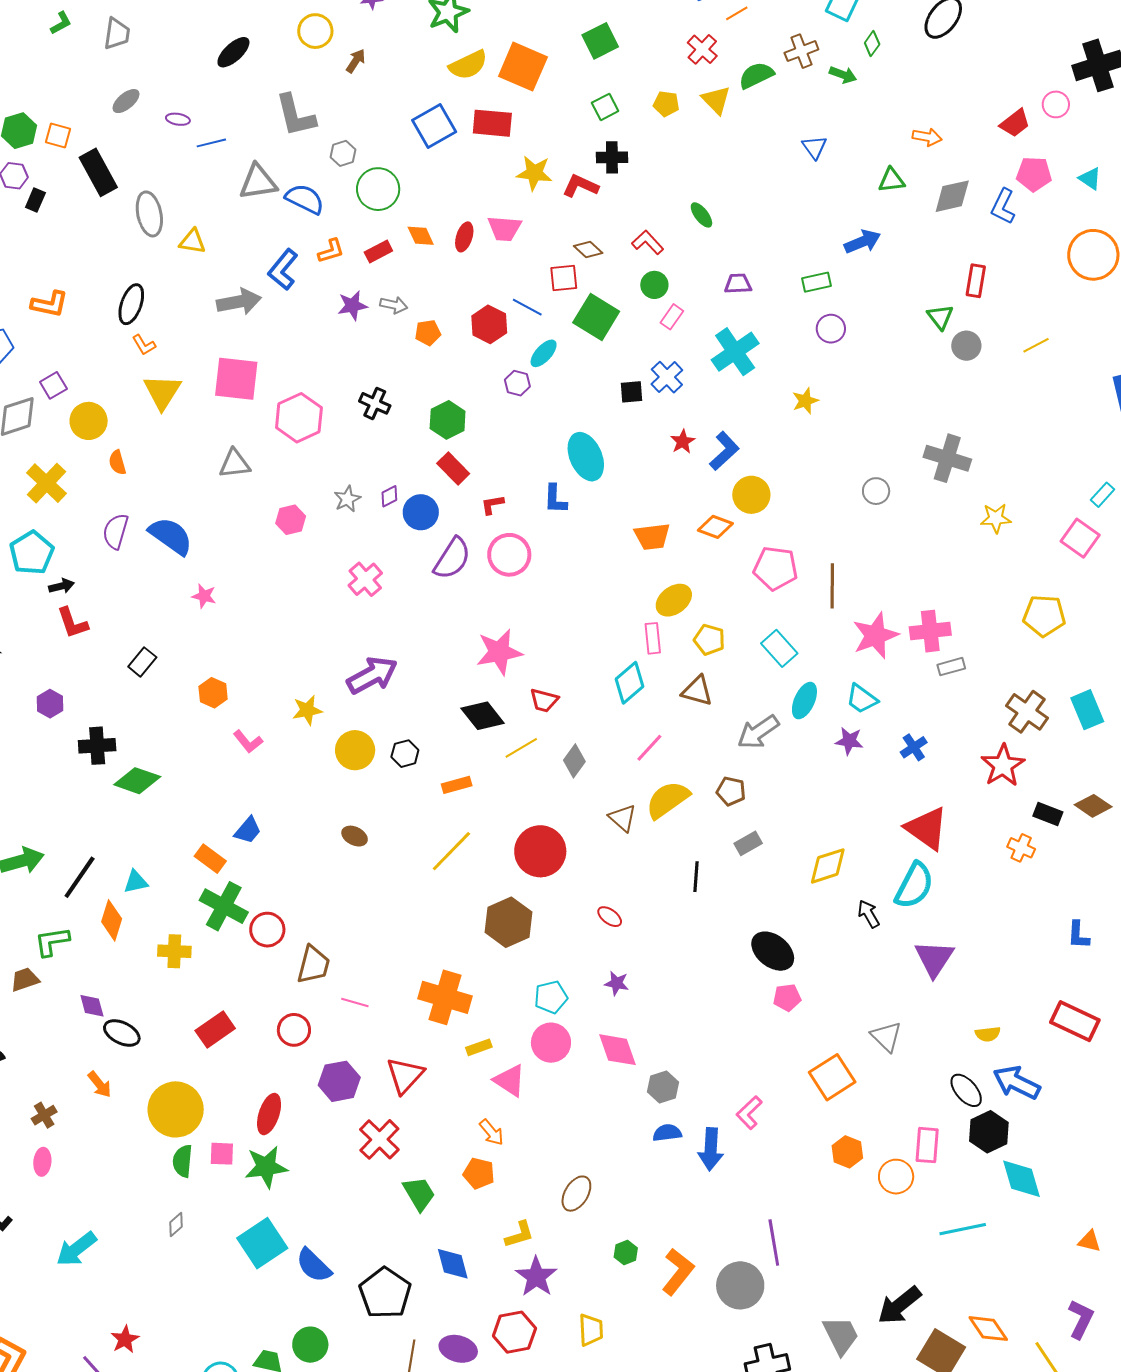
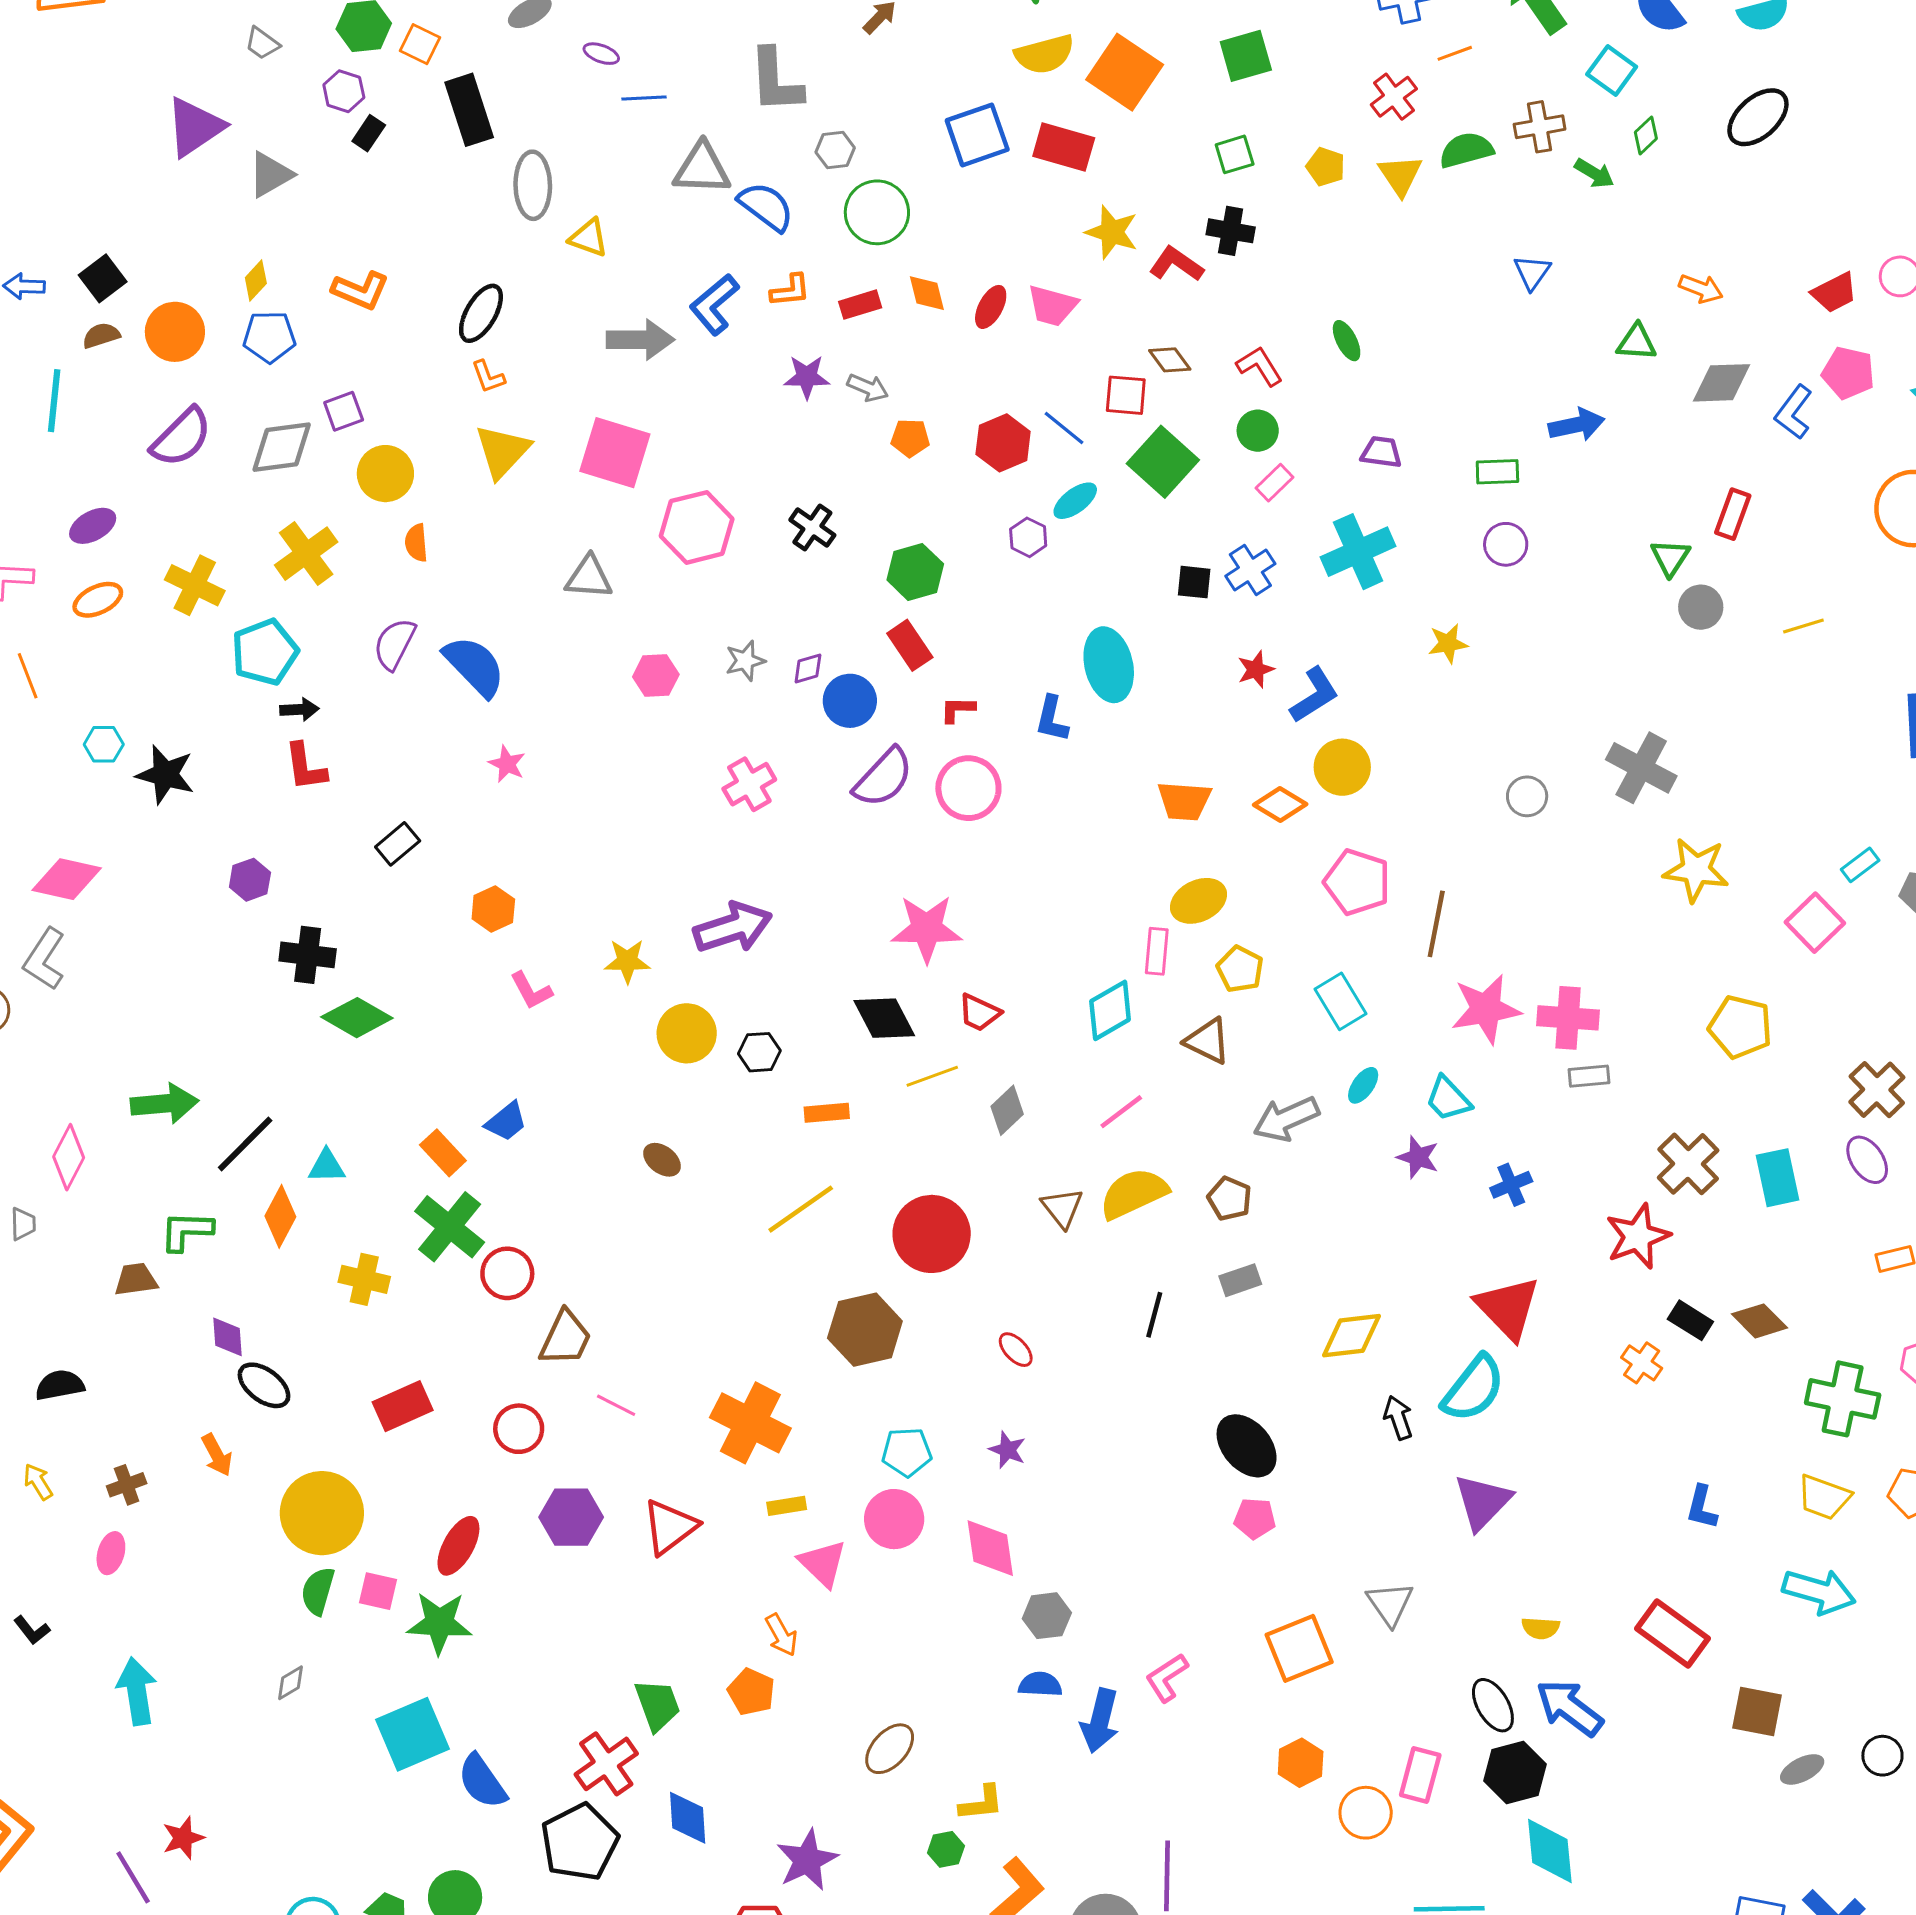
yellow star: (996, 518) -> (1696, 870), size x1.4
cyan ellipse: (804, 701) -> (1363, 1085), size x0.7
red cross: (379, 1139) -> (606, 1764), moved
yellow L-shape: (519, 1235) -> (981, 1803), moved
cyan arrow: (76, 1249) -> (137, 1691), turned 108

